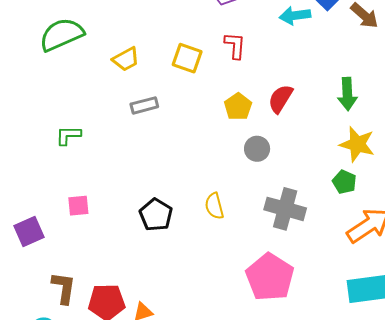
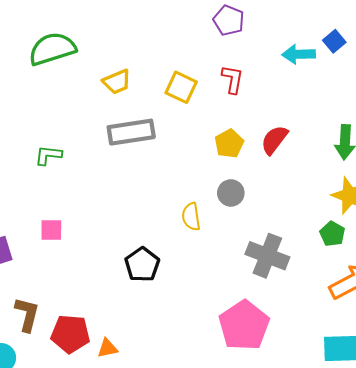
gray rectangle: (144, 105) -> (131, 132), size x1.6
gray circle: (257, 149) -> (231, 193), moved
yellow semicircle: (214, 206) -> (191, 217), moved
black pentagon: (156, 215) -> (142, 265), moved

